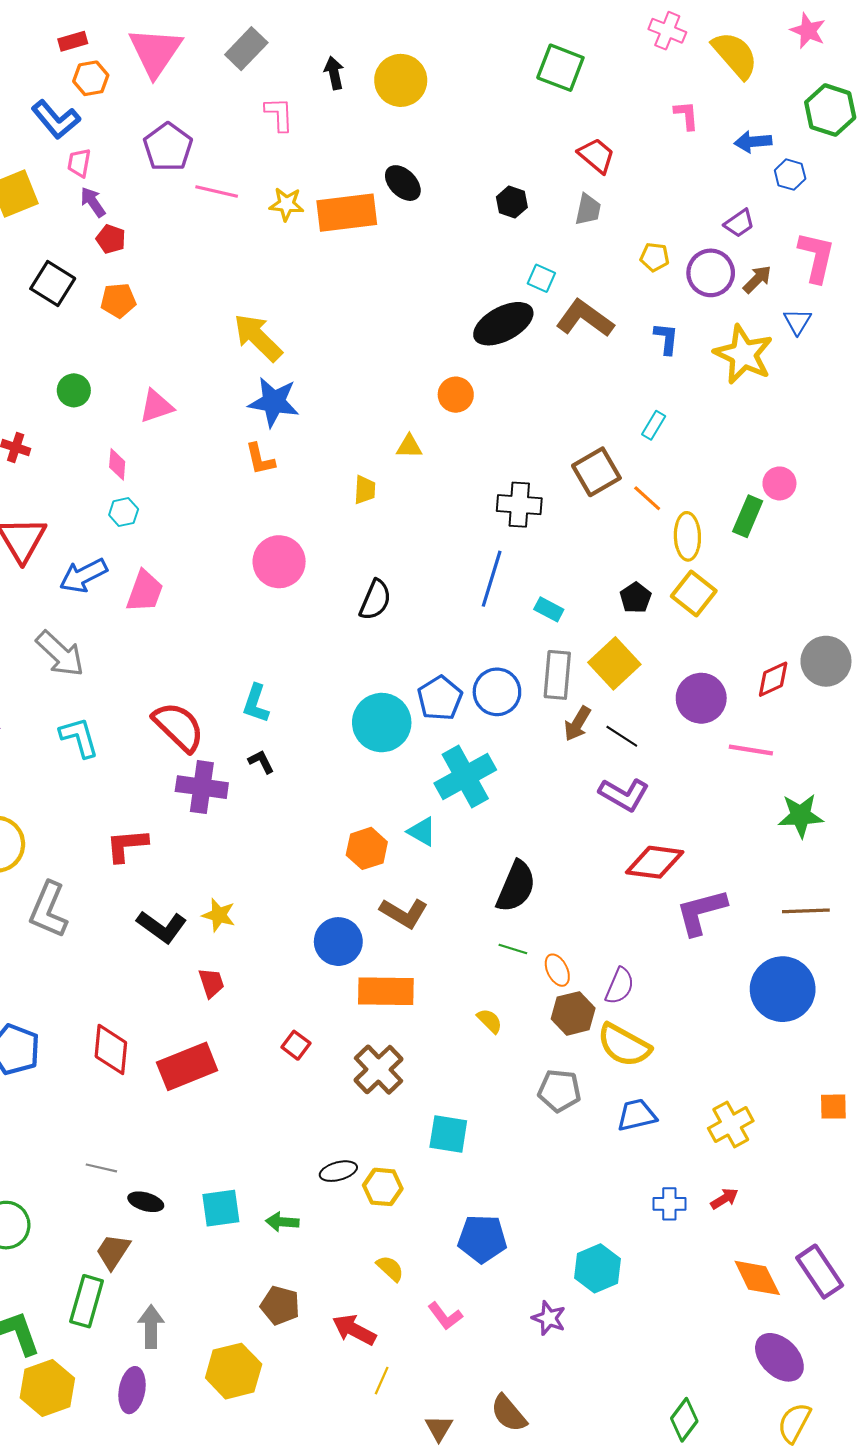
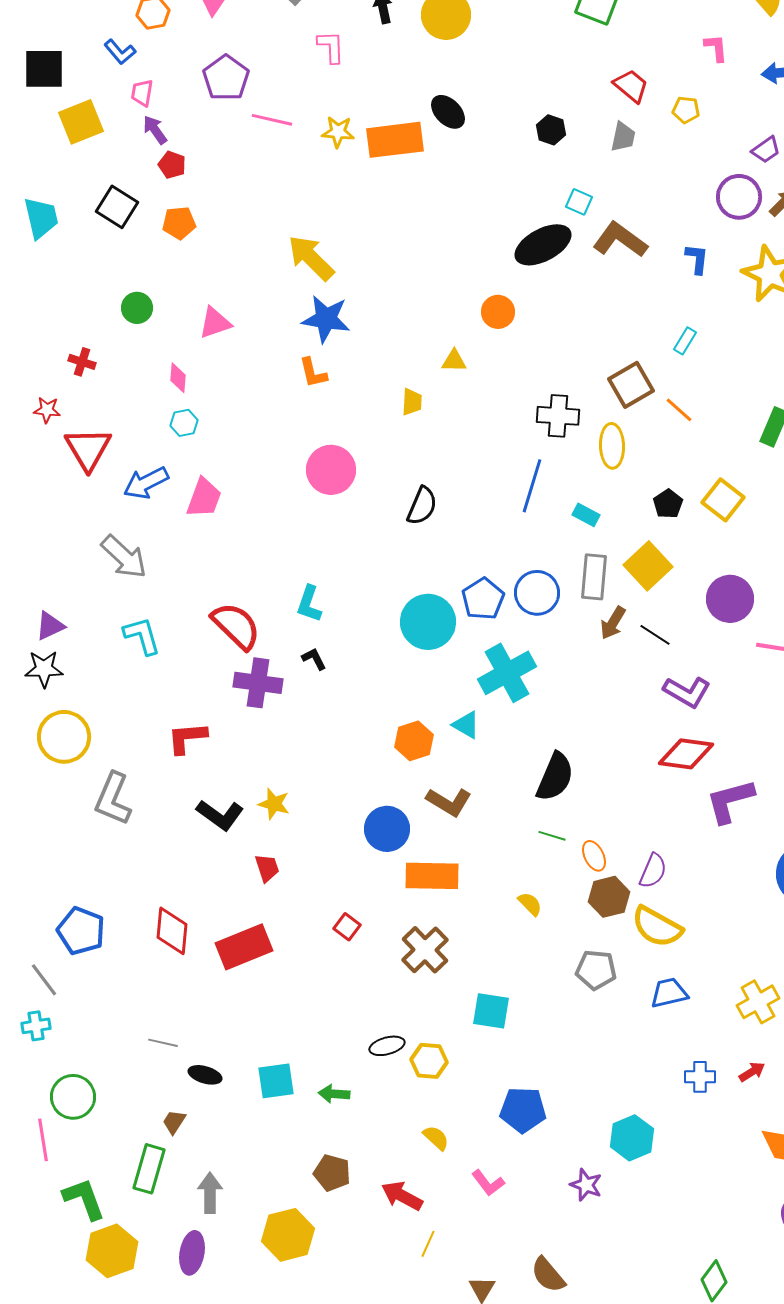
blue L-shape: (56, 120) -> (120, 52), size x0.7
yellow pentagon: (655, 257) -> (686, 110), moved
yellow ellipse: (687, 536) -> (612, 446), moved
purple L-shape: (624, 794) -> (687, 692), moved
brown trapezoid: (113, 1251) -> (174, 1122), size x0.7

